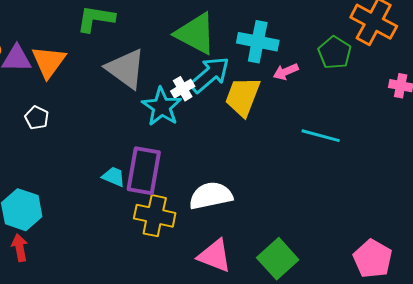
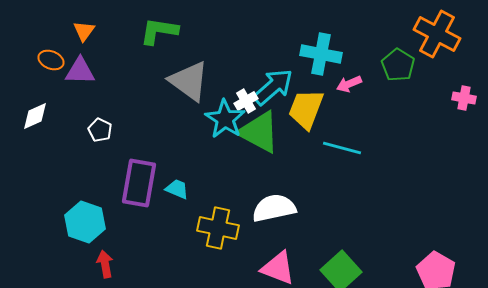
green triangle: (196, 34) -> (259, 132), moved
orange triangle: (49, 62) -> (84, 31), moved, size x0.6
cyan line: (321, 136) -> (342, 148), moved
purple rectangle: (144, 171) -> (139, 183), moved
red arrow: (20, 248) -> (105, 264), moved

